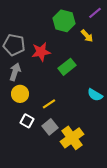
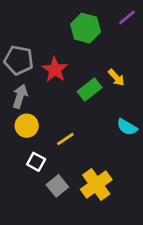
yellow arrow: (87, 36) -> (116, 78), moved
red star: (41, 52) -> (55, 70), turned -30
gray square: (50, 127) -> (57, 186), moved

